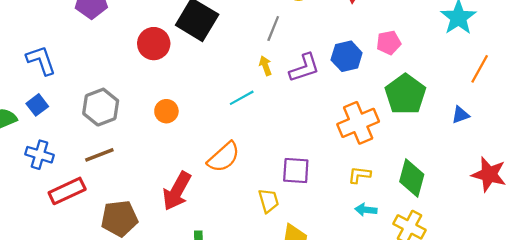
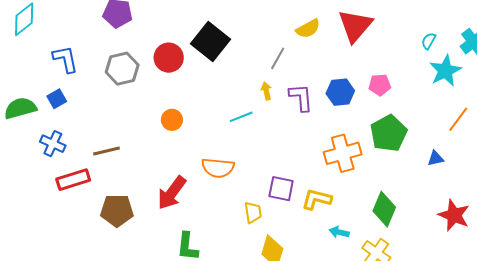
purple L-shape: (304, 68) -> (301, 97), turned -84
gray hexagon: (101, 107) -> (122, 69), moved
orange semicircle: (224, 157) -> (218, 168), turned 40
yellow L-shape: (359, 175) -> (317, 199), moved, size x1.4

